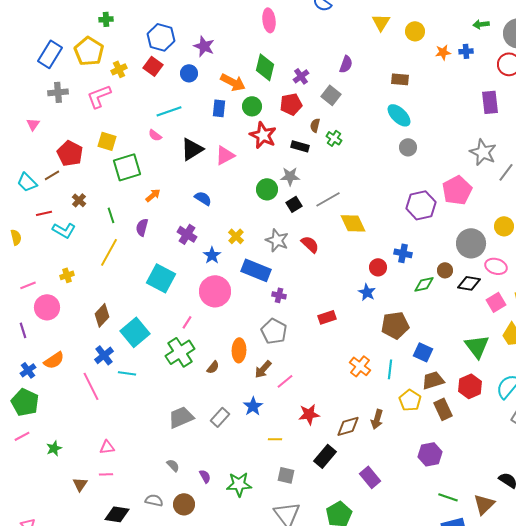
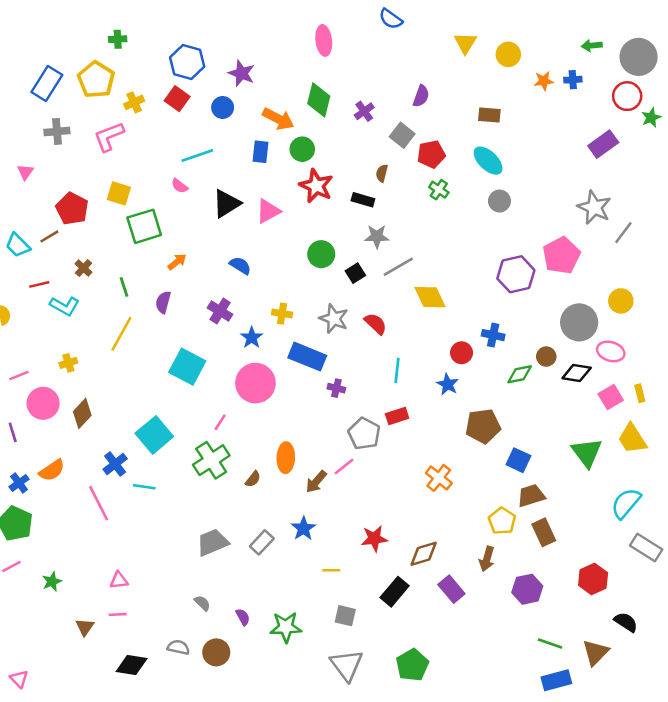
purple rectangle: (490, 102) -> (603, 144), turned 60
red pentagon: (291, 104) -> (431, 154), moved
green cross: (334, 138) -> (439, 190), moved
gray star: (290, 176) -> (377, 236), moved
yellow cross: (236, 236) -> (282, 314), turned -35
brown diamond: (102, 315) -> (82, 413), moved
gray pentagon: (274, 331) -> (364, 434), moved
cyan line: (390, 369) -> (397, 370), moved
pink line: (285, 381) -> (344, 467), moved
red hexagon: (470, 386) -> (593, 579), moved
brown arrow: (377, 419) -> (487, 559), moved
purple rectangle: (370, 477) -> (451, 589), moved

